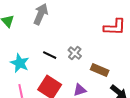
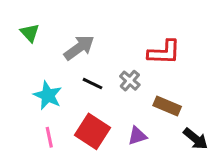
gray arrow: (41, 14) -> (79, 48), moved, turned 30
red L-shape: (115, 27) -> (164, 52), moved

